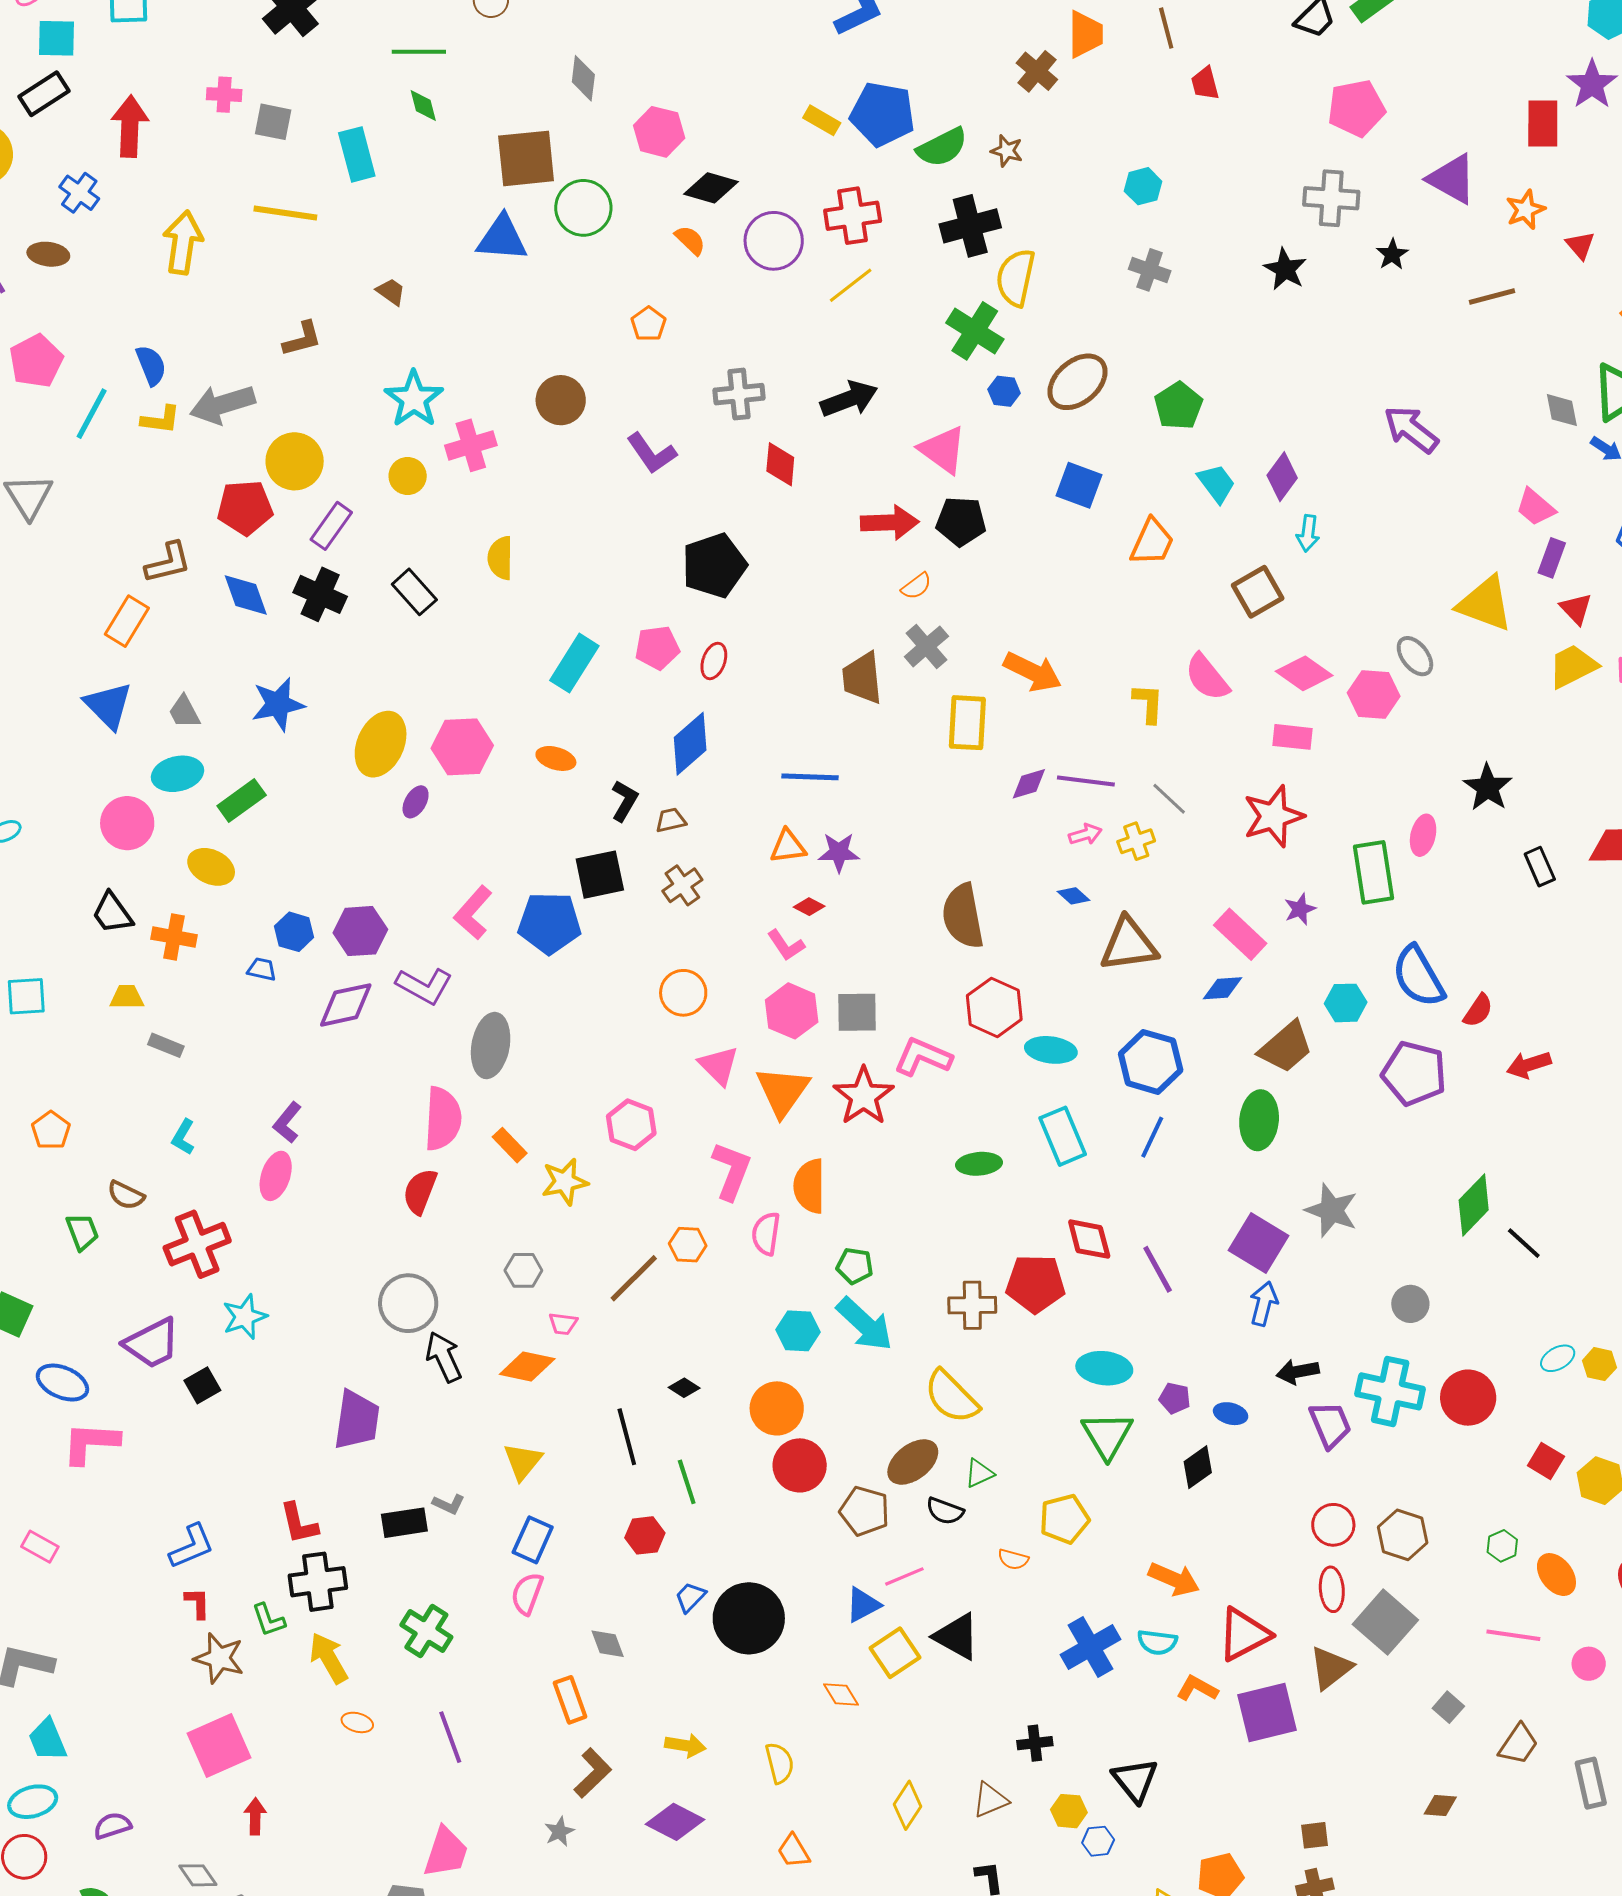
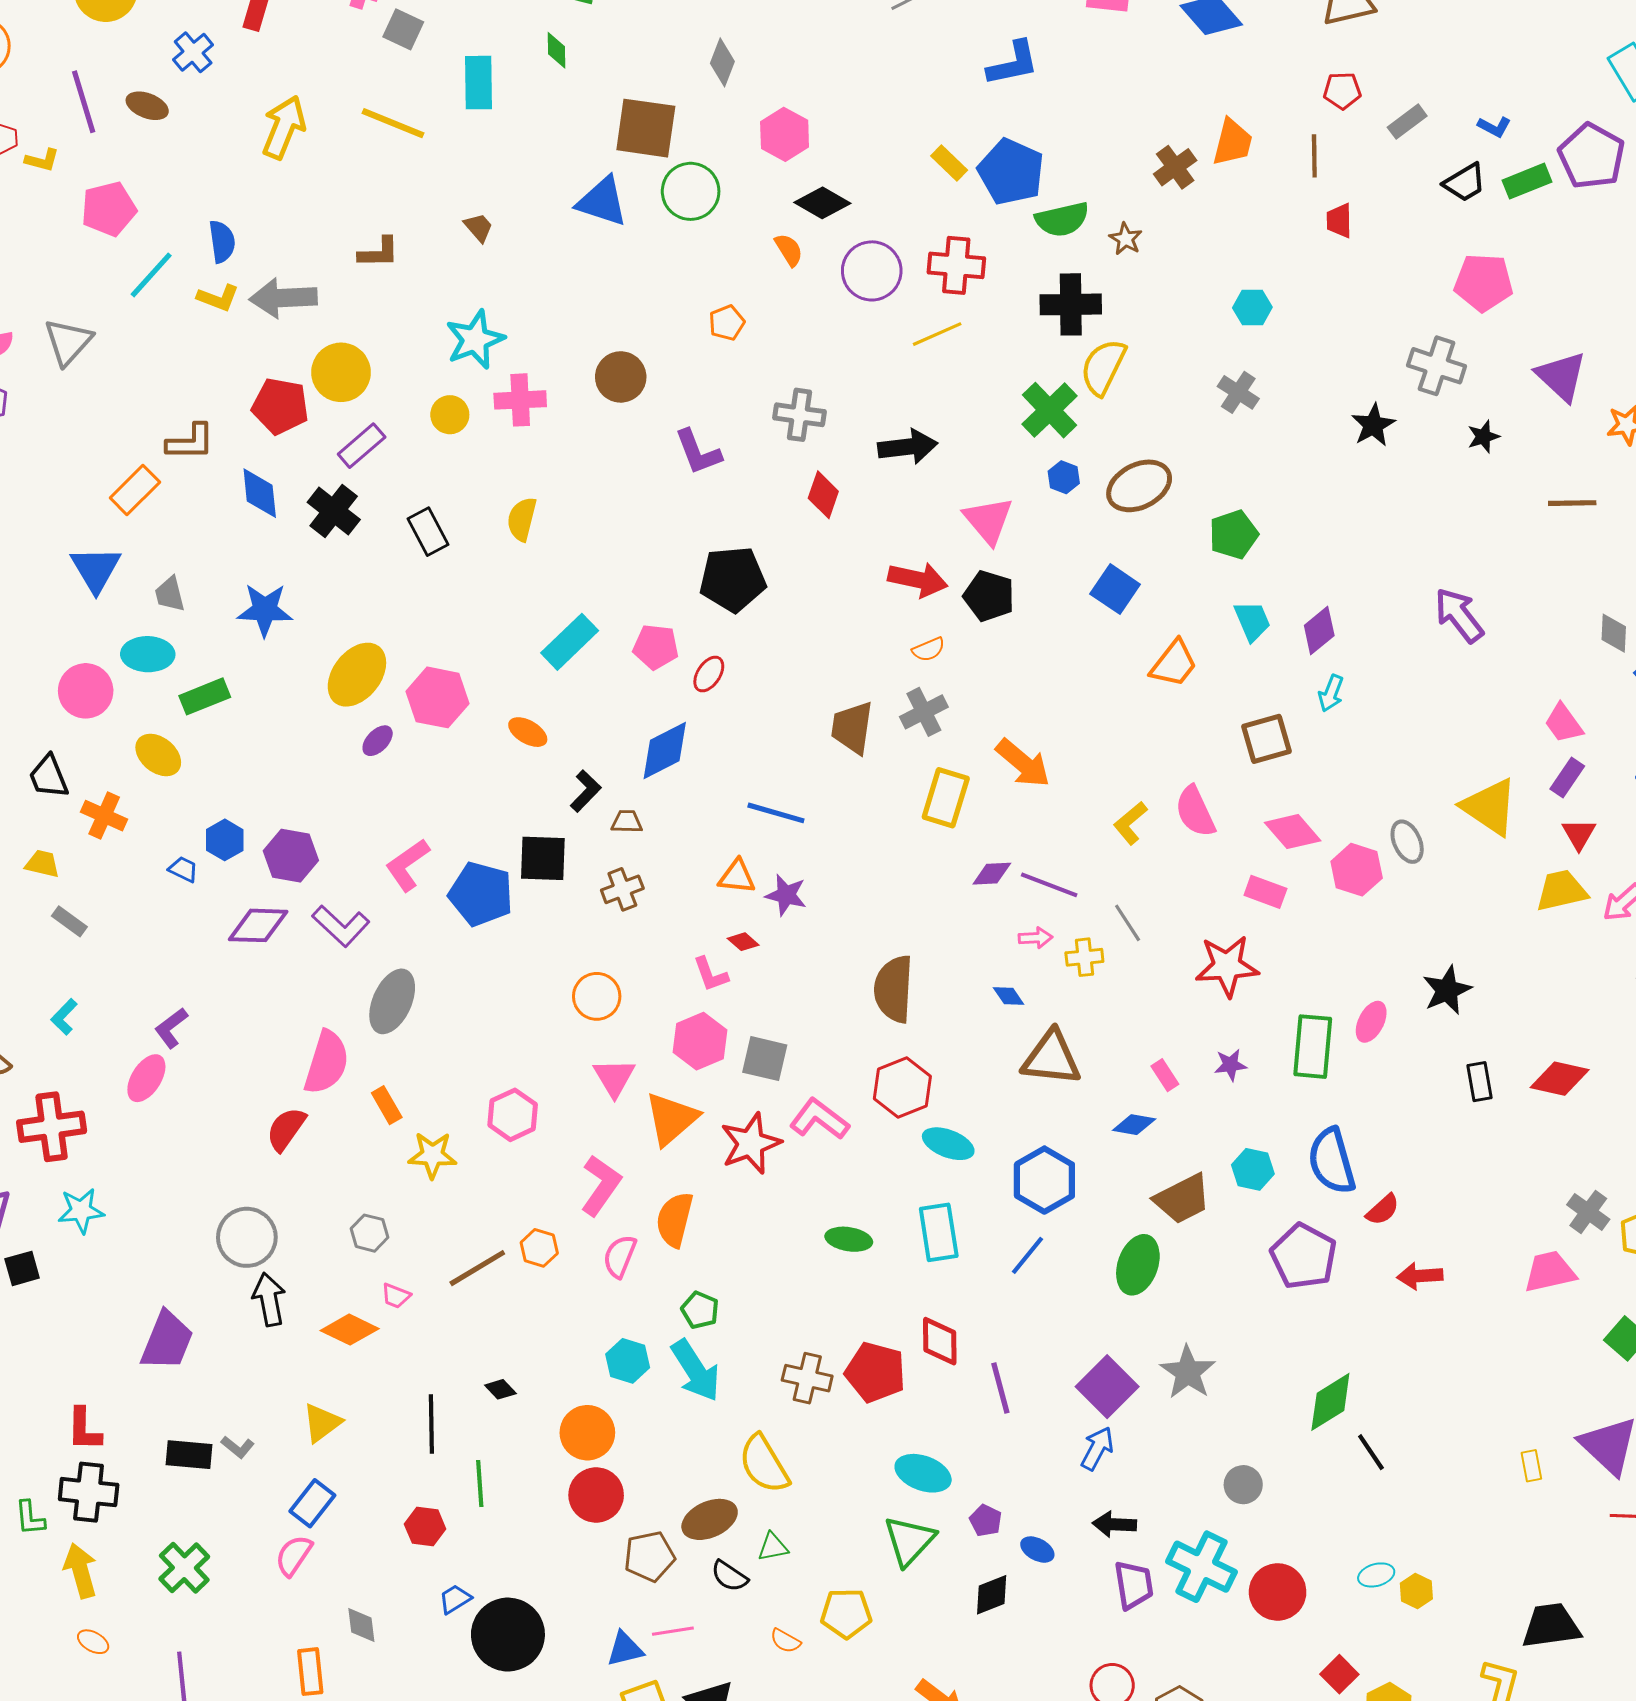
yellow L-shape: (1148, 703) -> (1130, 823), turned -147
pink rectangle: (1240, 934) -> (1165, 1075), size x0.6
brown pentagon: (865, 1511) -> (649, 1556), turned 30

